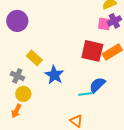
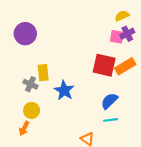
yellow rectangle: (34, 58) -> (43, 73), turned 42
gray cross: (17, 76) -> (31, 84), moved
cyan line: (85, 94) -> (110, 120), moved

